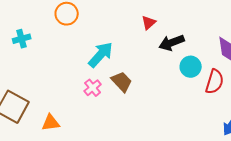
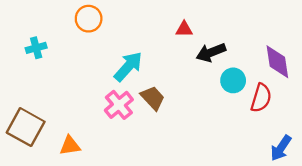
red triangle: (149, 23) -> (184, 29), turned 42
pink cross: (93, 88) -> (119, 105), size x1.4

